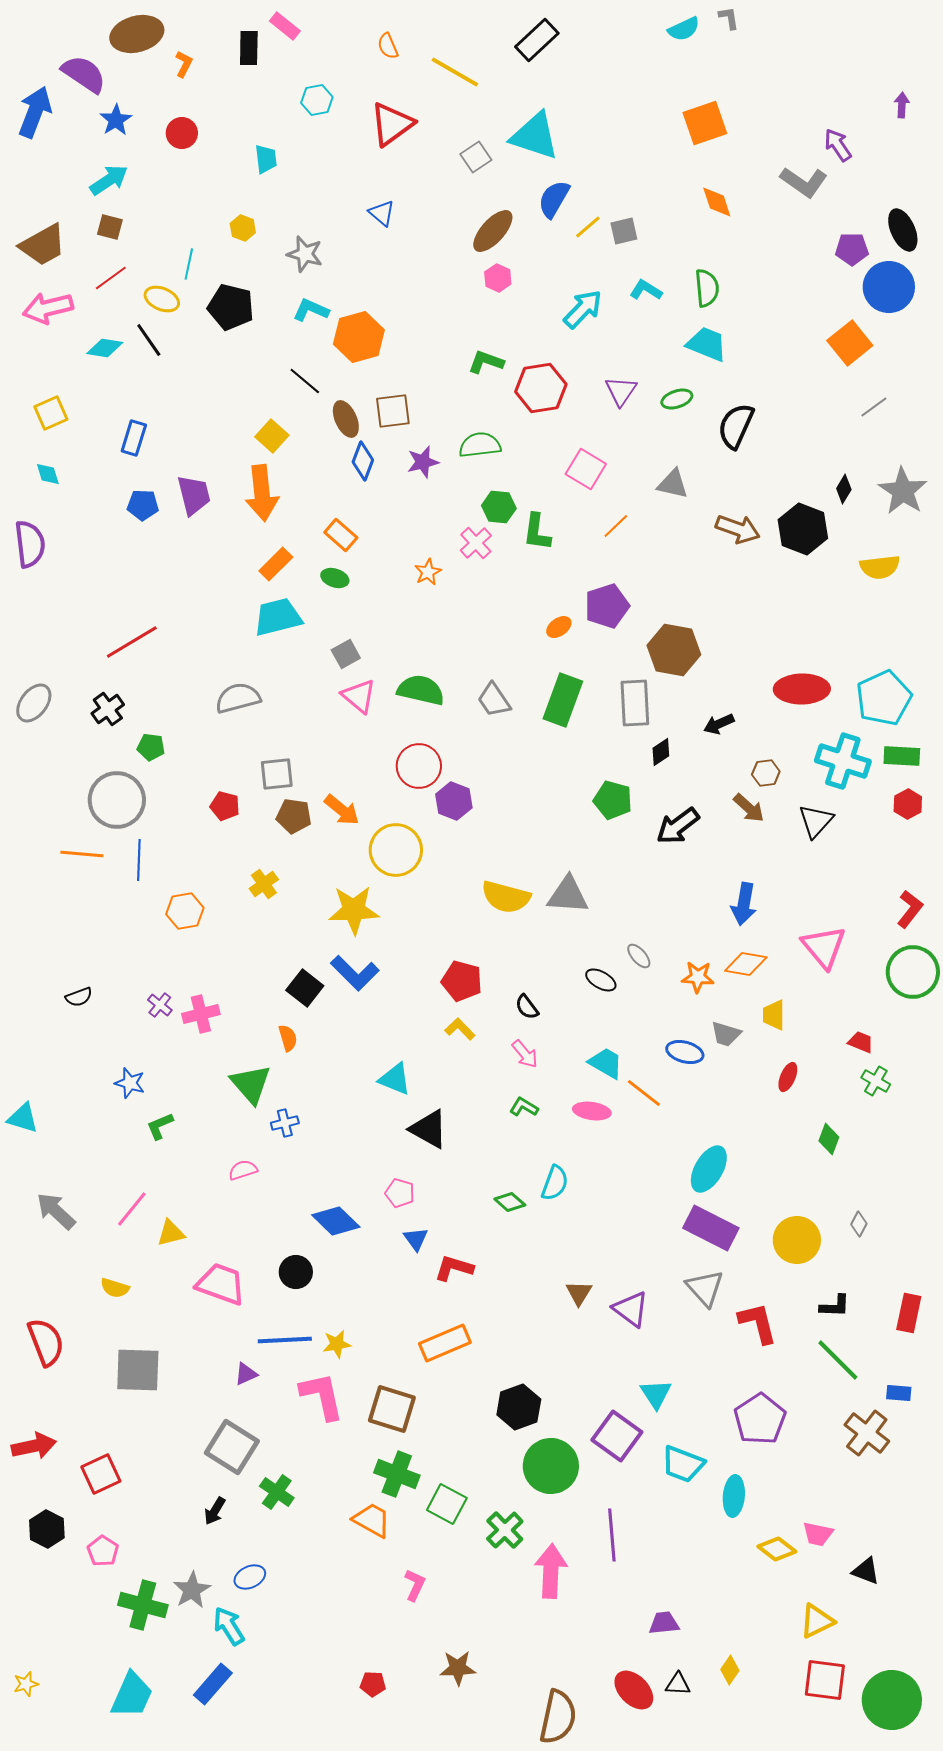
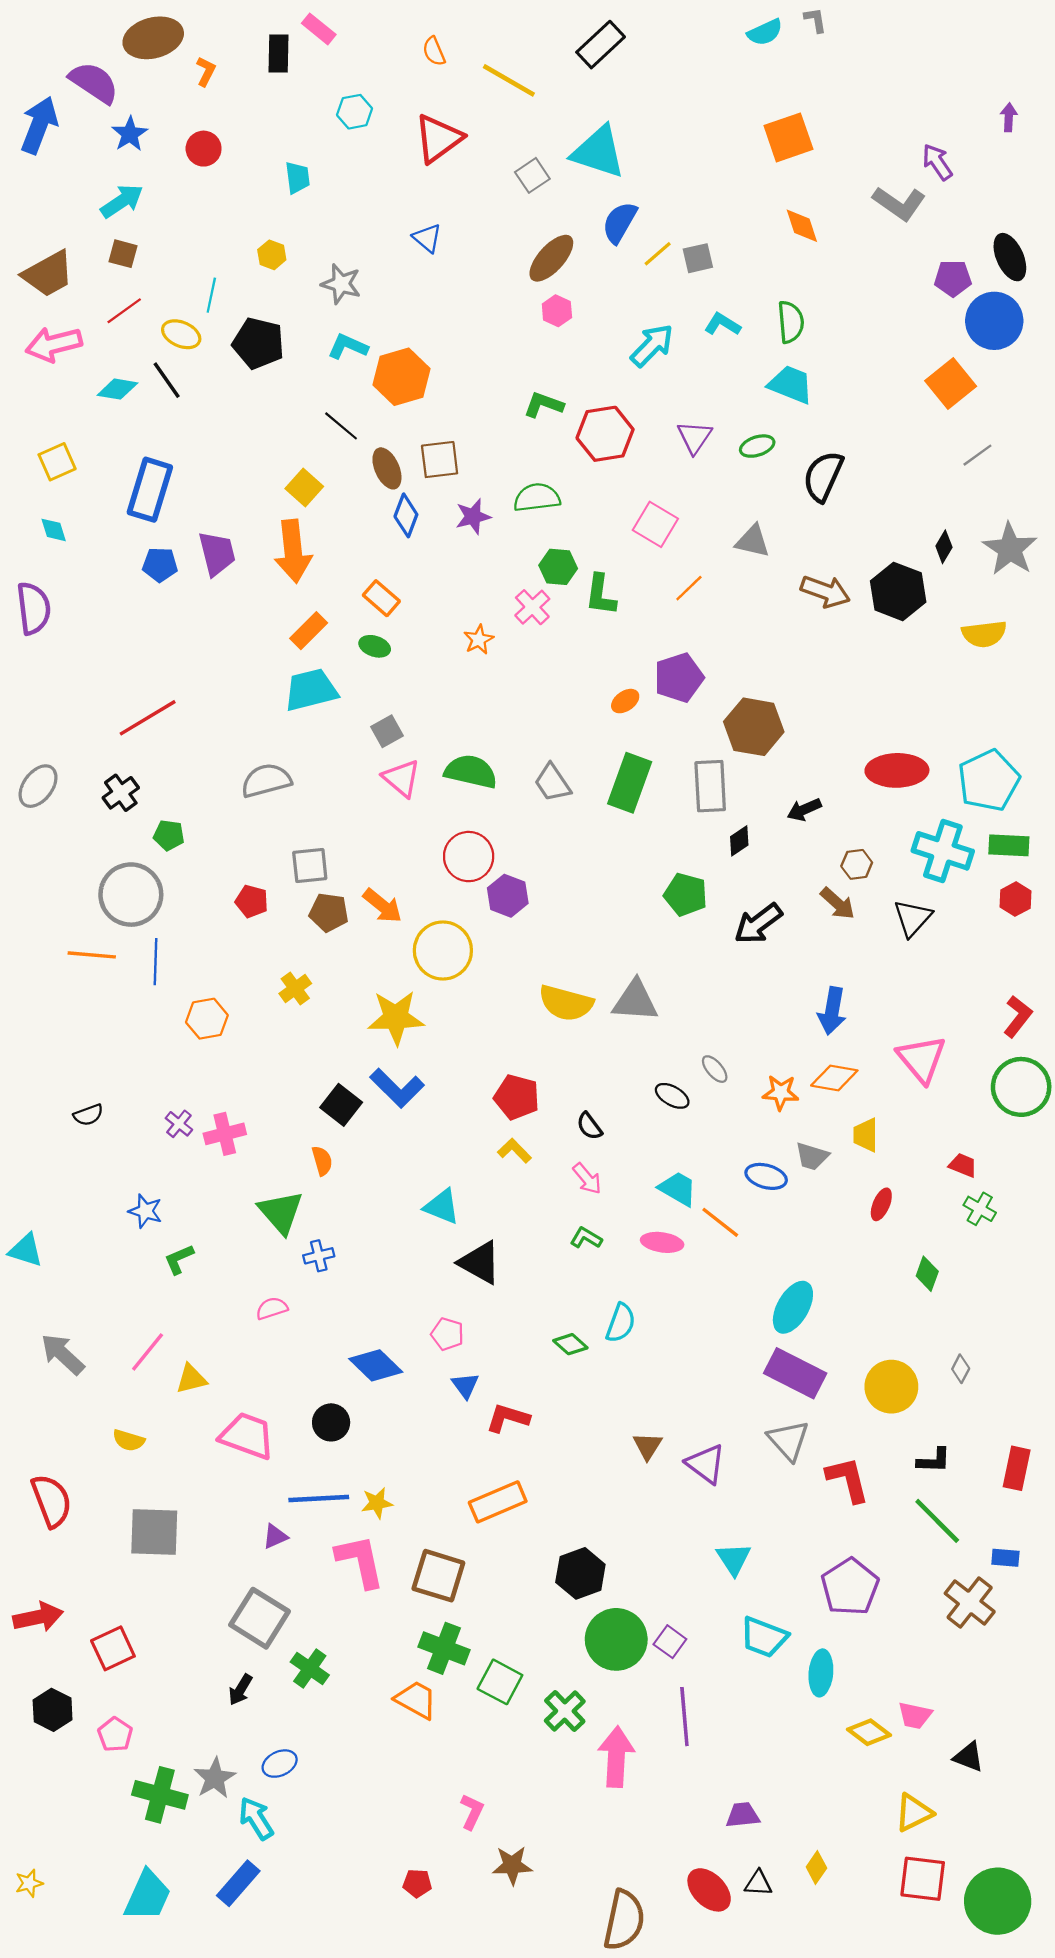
blue rectangle: (134, 438) -> (150, 490), size x1.6
purple square: (617, 1436) -> (670, 1642), moved, size x0.6
pink L-shape: (415, 1585) -> (472, 1812), moved

